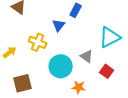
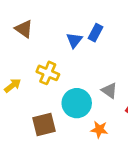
blue triangle: (59, 25) -> (74, 40), moved
brown square: (23, 83) -> (44, 124), moved

